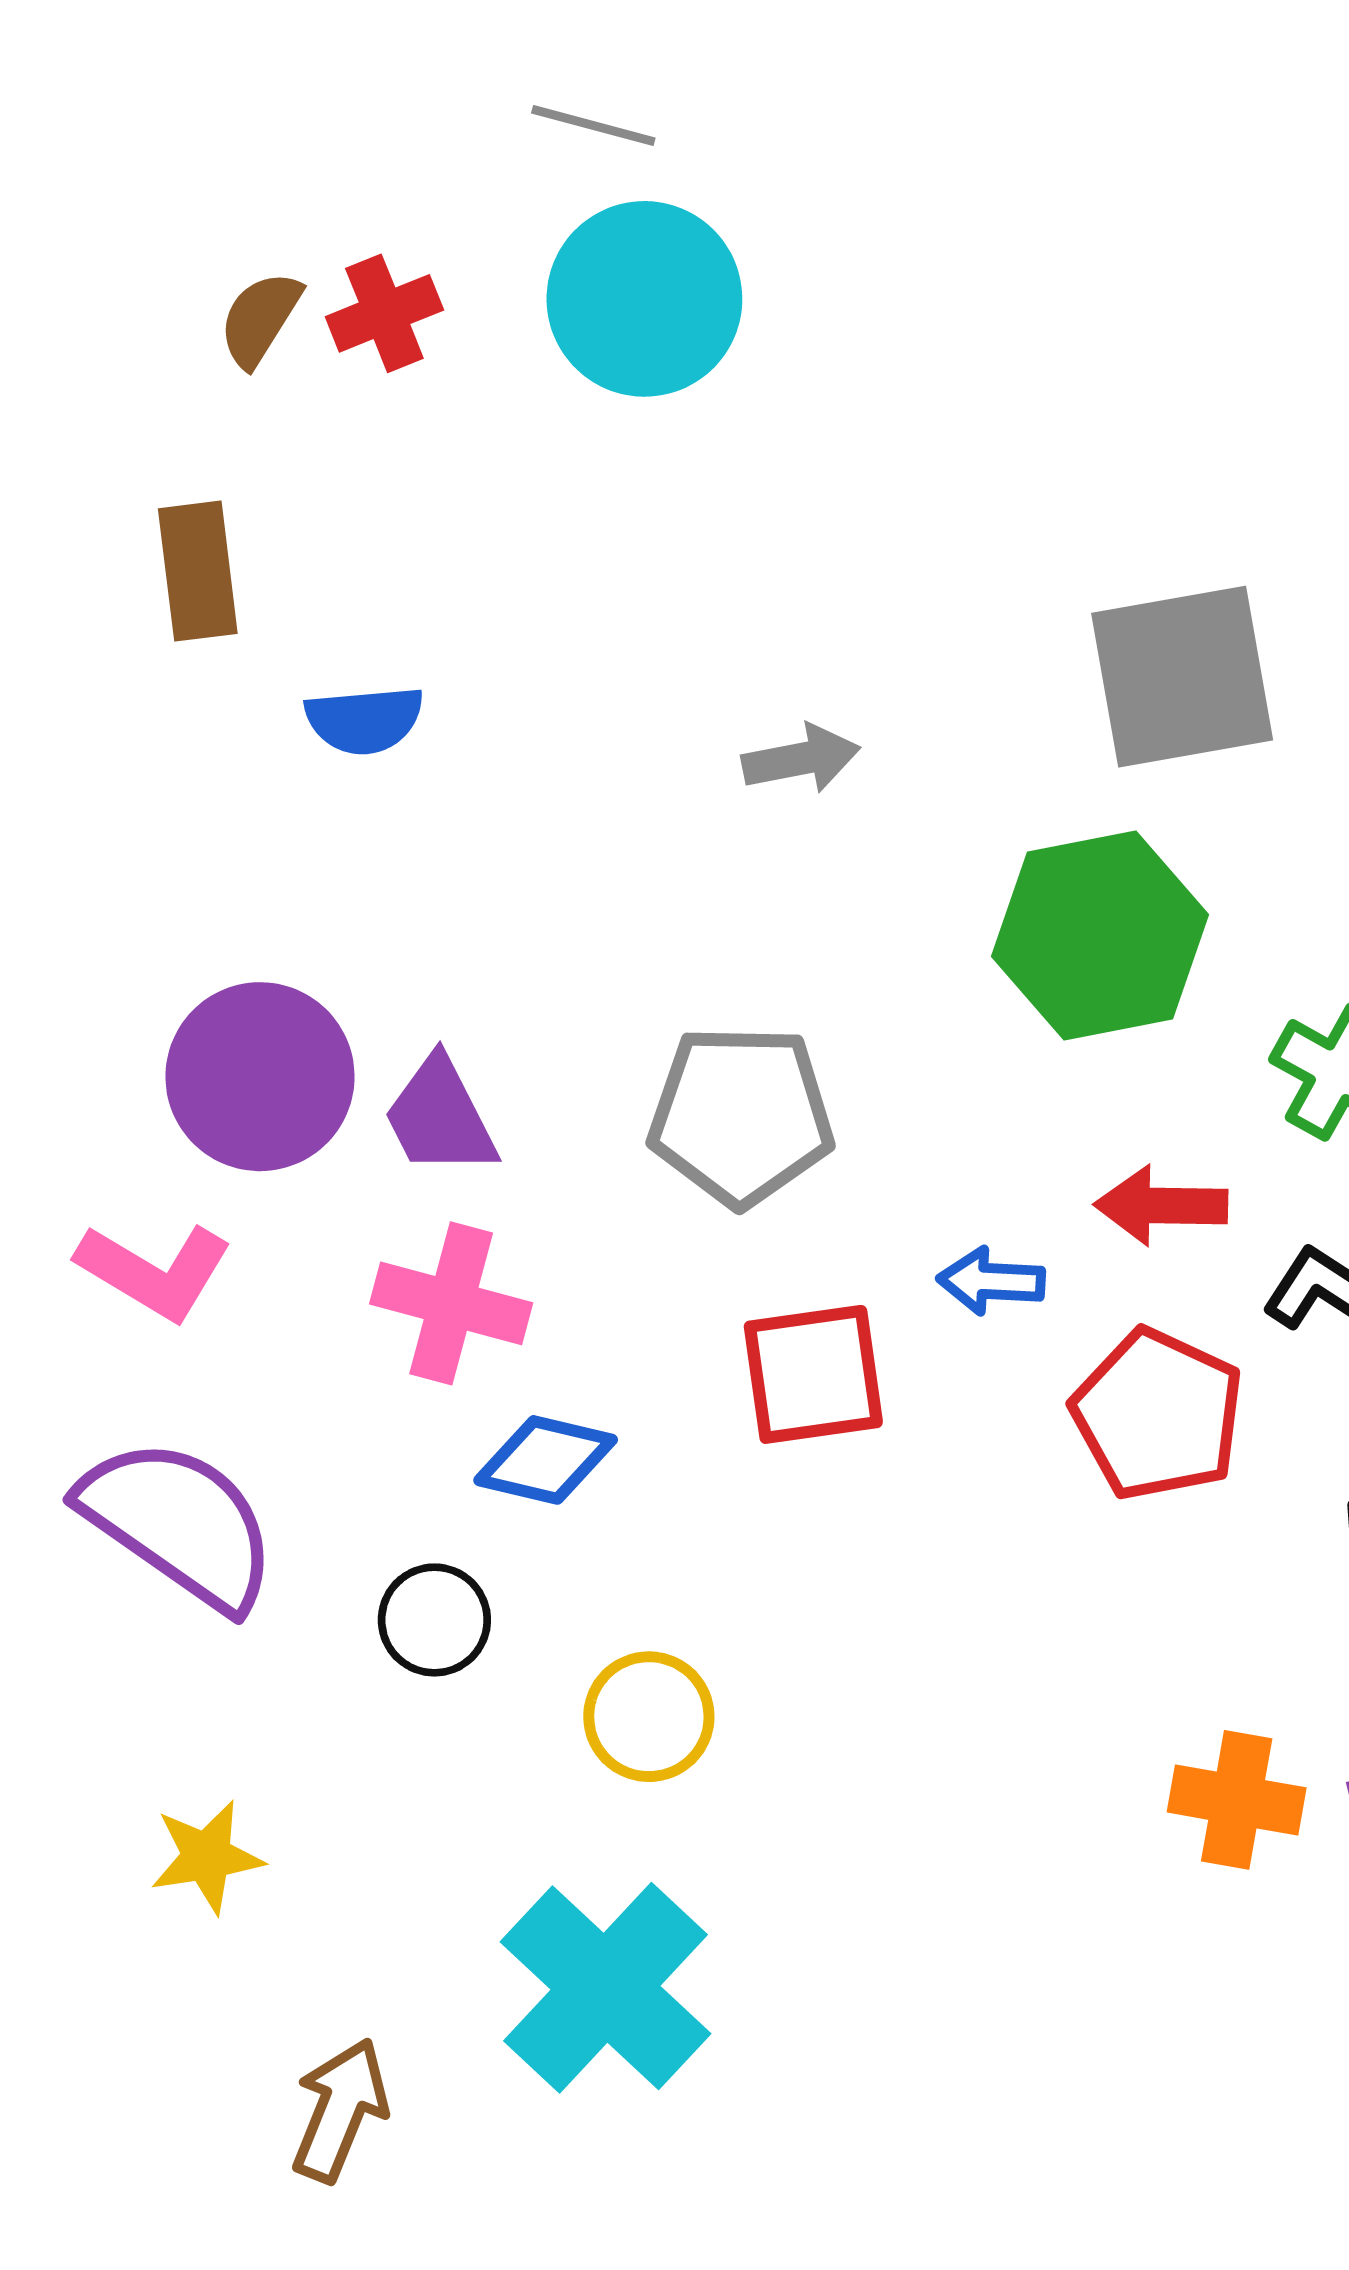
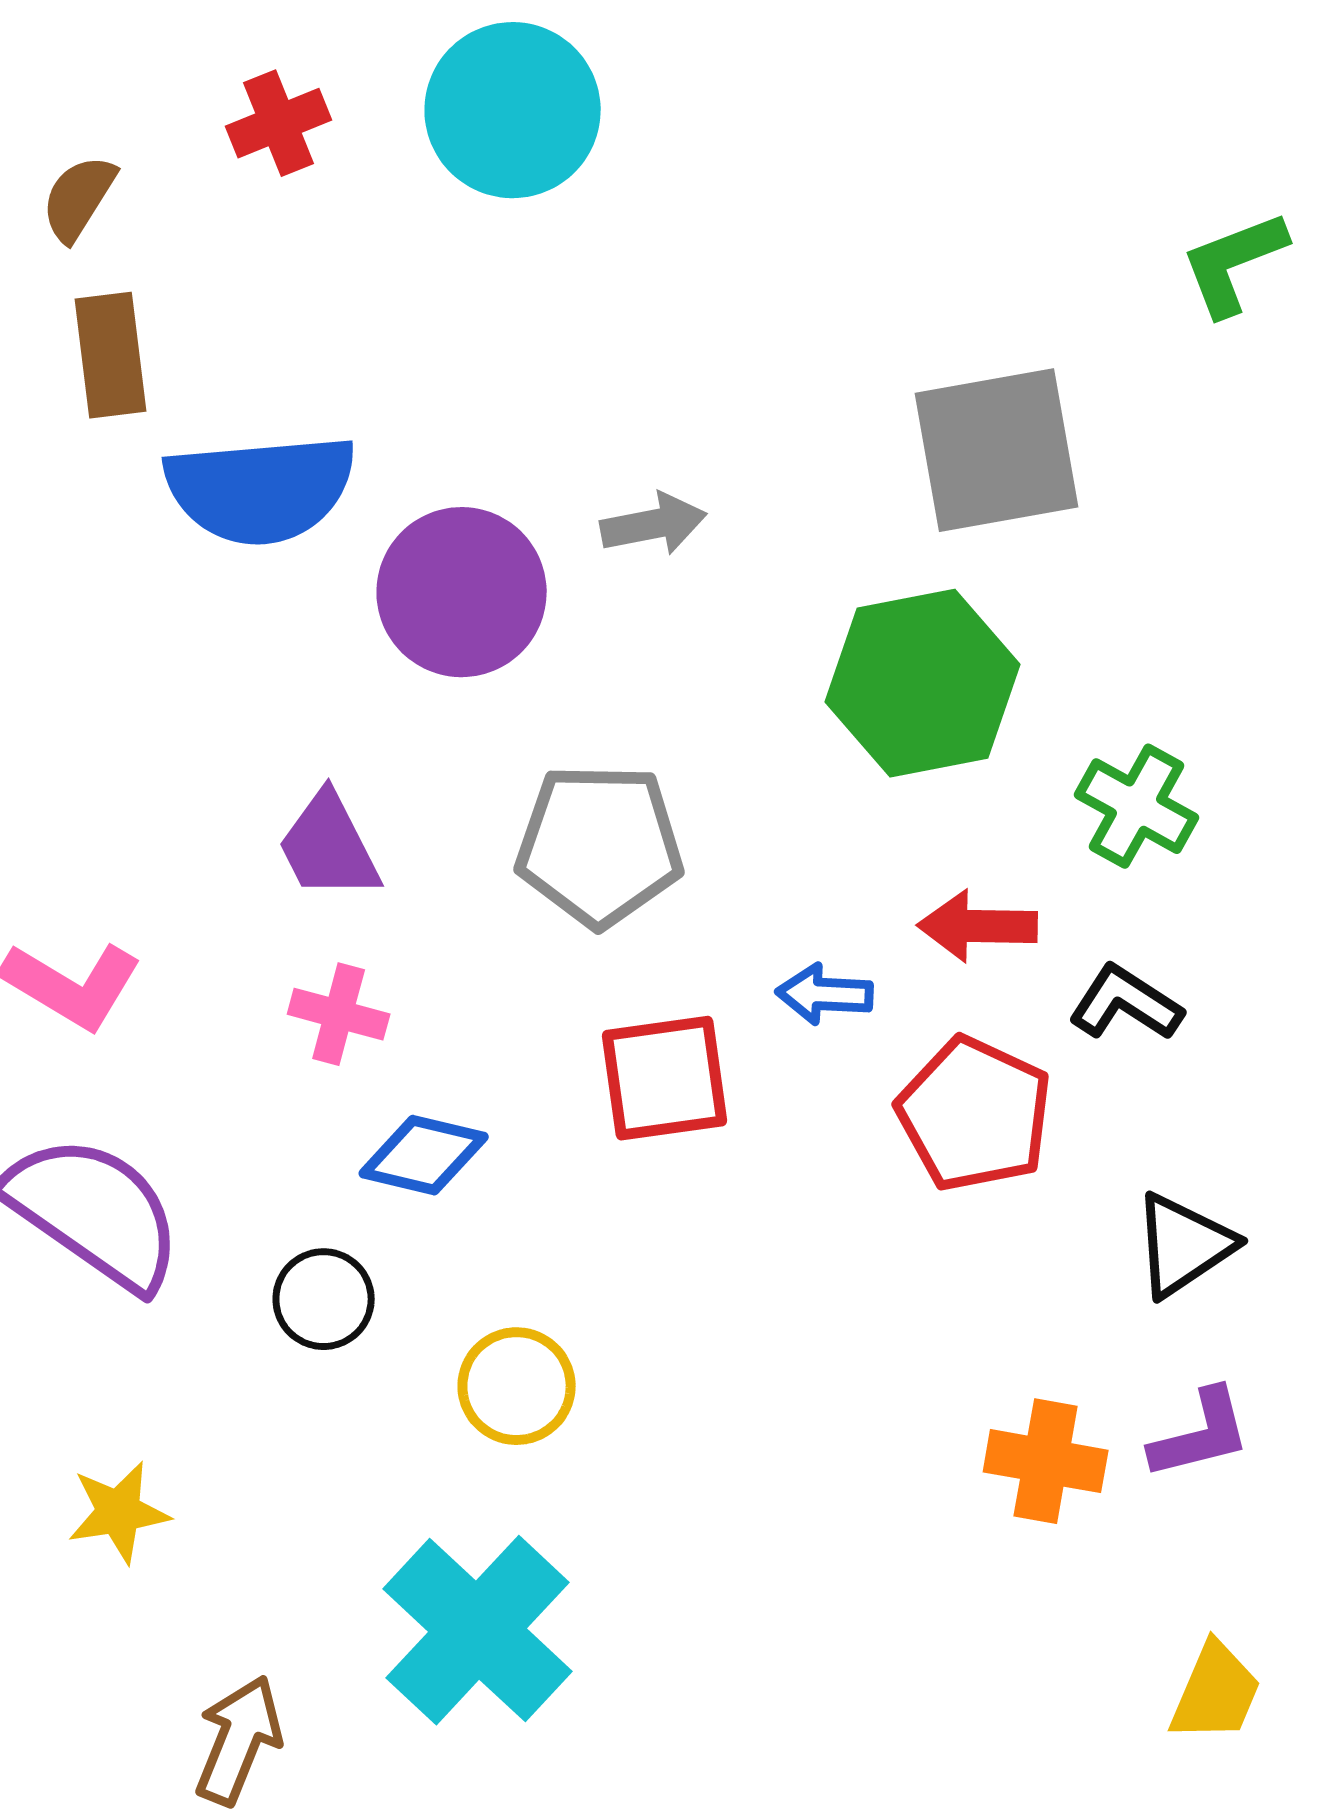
brown semicircle: (260, 319) -> (79, 198), moved
blue semicircle: (364, 720) -> (261, 489), size x1.8
purple circle: (260, 1077) -> (462, 592), moved
pink cross: (451, 1303) -> (339, 1014), size x0.7

